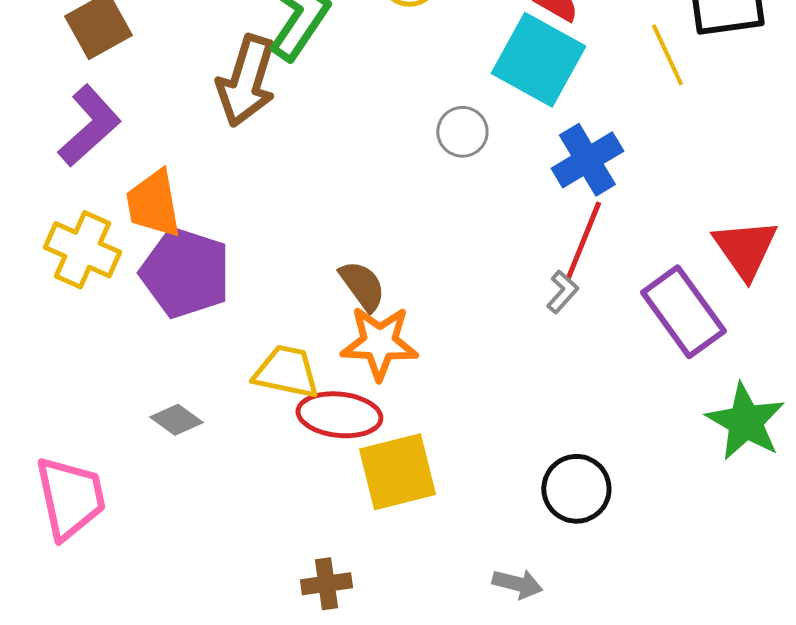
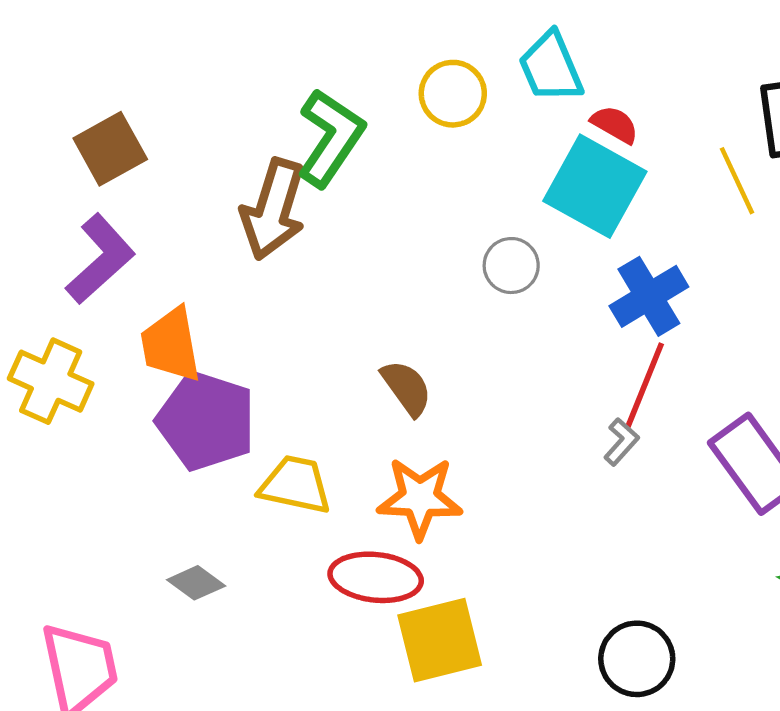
yellow cross: (82, 250) -> (51, 381), moved
brown semicircle: (362, 286) -> (407, 388), moved
yellow trapezoid: (286, 372) -> (295, 485), moved

